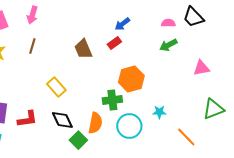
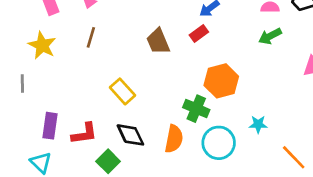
green cross: (112, 100) -> (196, 109), turned 30
green square: (78, 140) -> (108, 161), moved

